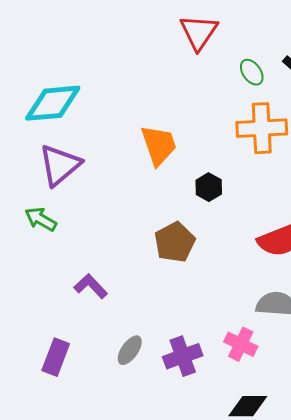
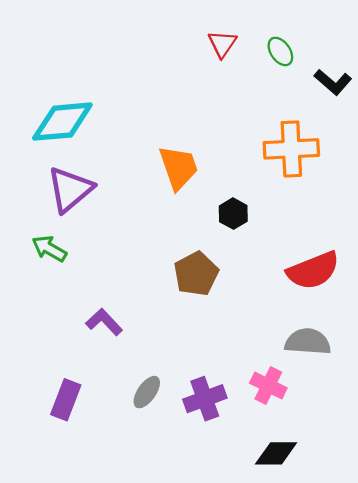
red triangle: (199, 32) -> (222, 44), size x0.7
green ellipse: (252, 72) -> (280, 51), moved

